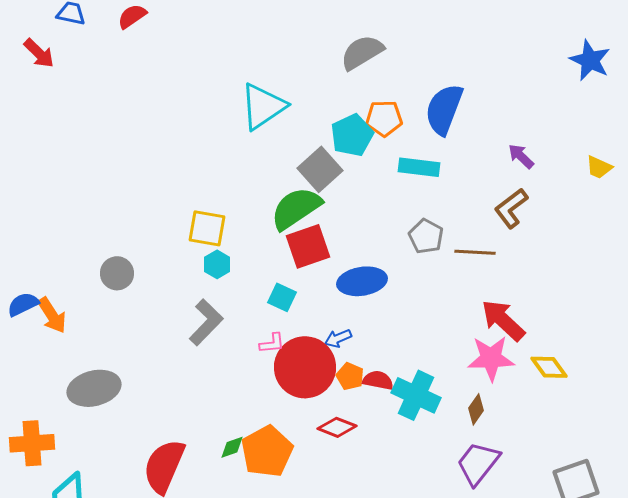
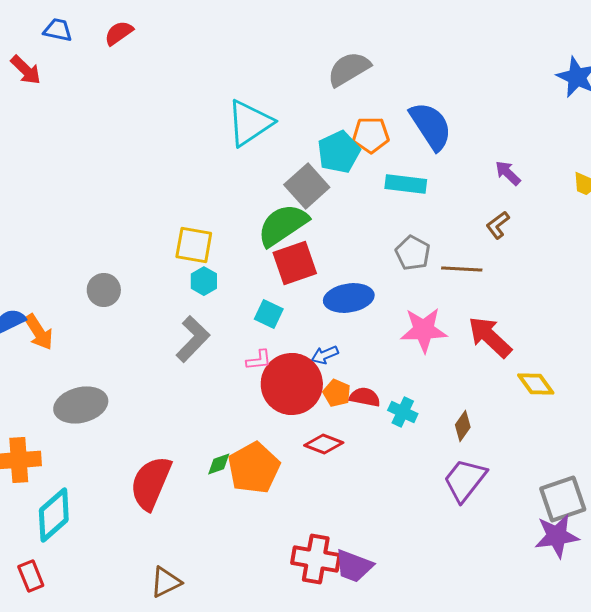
blue semicircle: (444, 109) -> (431, 126), turned 126
brown L-shape: (511, 208) -> (498, 225), size x0.7
pink star: (491, 358) -> (424, 330), moved
cyan cross: (416, 395) -> (403, 412), size x0.6

